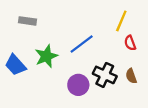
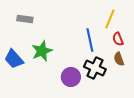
blue line: (82, 44) -> (90, 40), moved, turned -65
brown semicircle: (131, 76) -> (119, 59), moved

